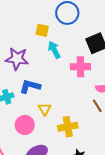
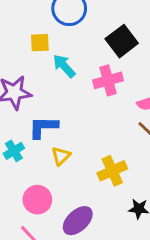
yellow triangle: (45, 109) -> (61, 156), moved, turned 32
pink circle: (25, 125) -> (37, 200), moved

